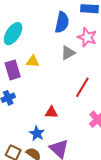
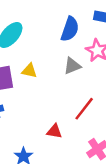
red triangle: (51, 112) -> (54, 131), moved

